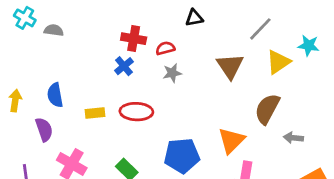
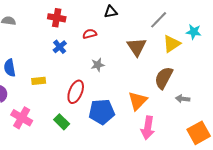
red cross: (134, 39) -> (57, 18), moved
gray star: (172, 73) -> (98, 65), moved
red ellipse: (136, 112) -> (76, 92), moved, turned -70

